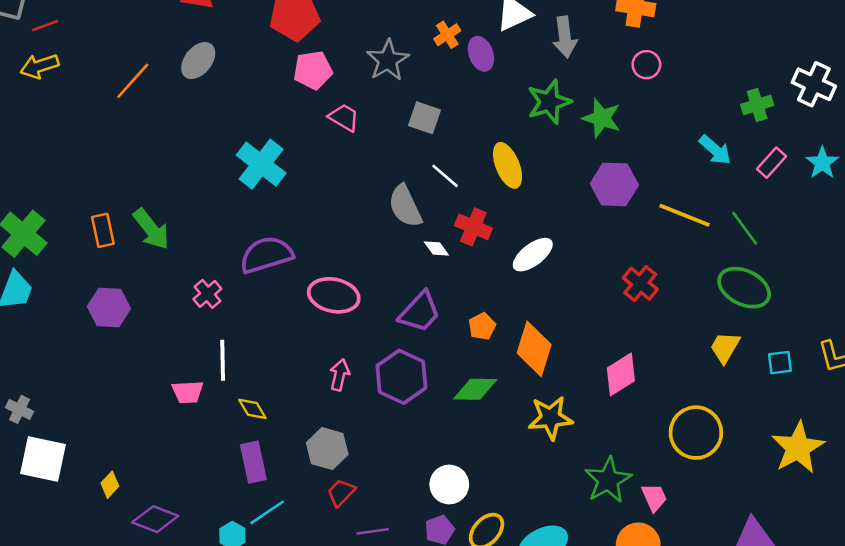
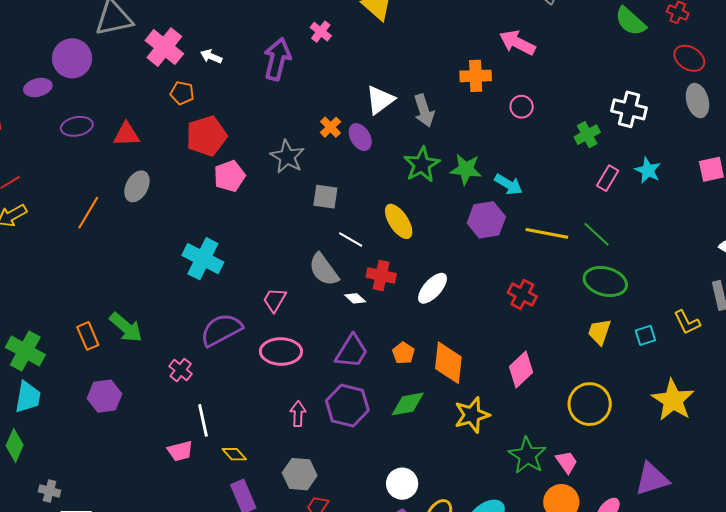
pink circle: (646, 65) -> (522, 107), moved
pink trapezoid: (344, 117) -> (275, 300), moved, turned -80
cyan arrow: (715, 150) -> (508, 184), moved

